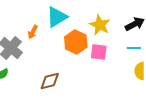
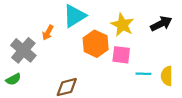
cyan line: (134, 48) -> (143, 74), moved

